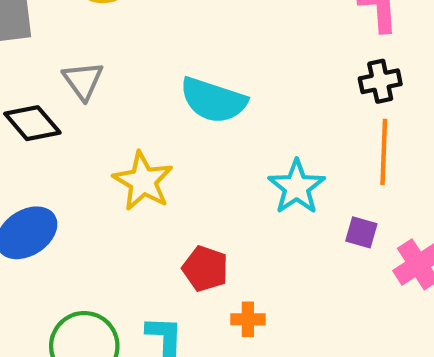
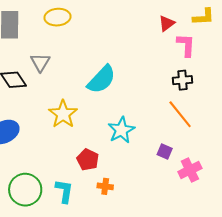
cyan semicircle: (213, 100) -> (102, 79), turned -72
orange line: (384, 152) -> (180, 114), turned -48
cyan star: (297, 187) -> (121, 130), moved

